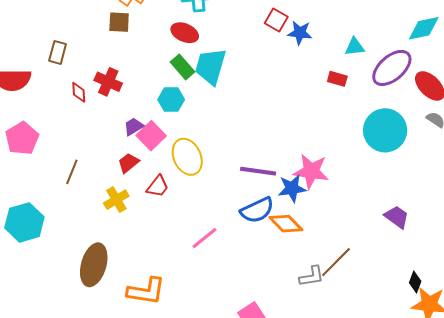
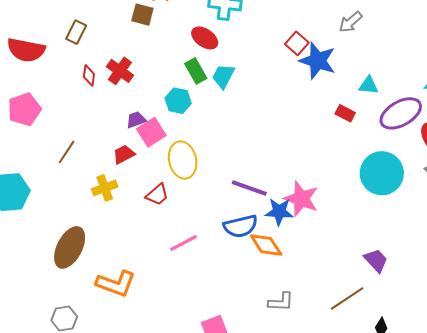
blue star: (300, 33) -> (318, 61), size x1.5
cyan trapezoid: (211, 66) -> (223, 76), size x0.7
red trapezoid: (158, 186) -> (157, 195), moved
brown line: (336, 262) -> (347, 299), moved

